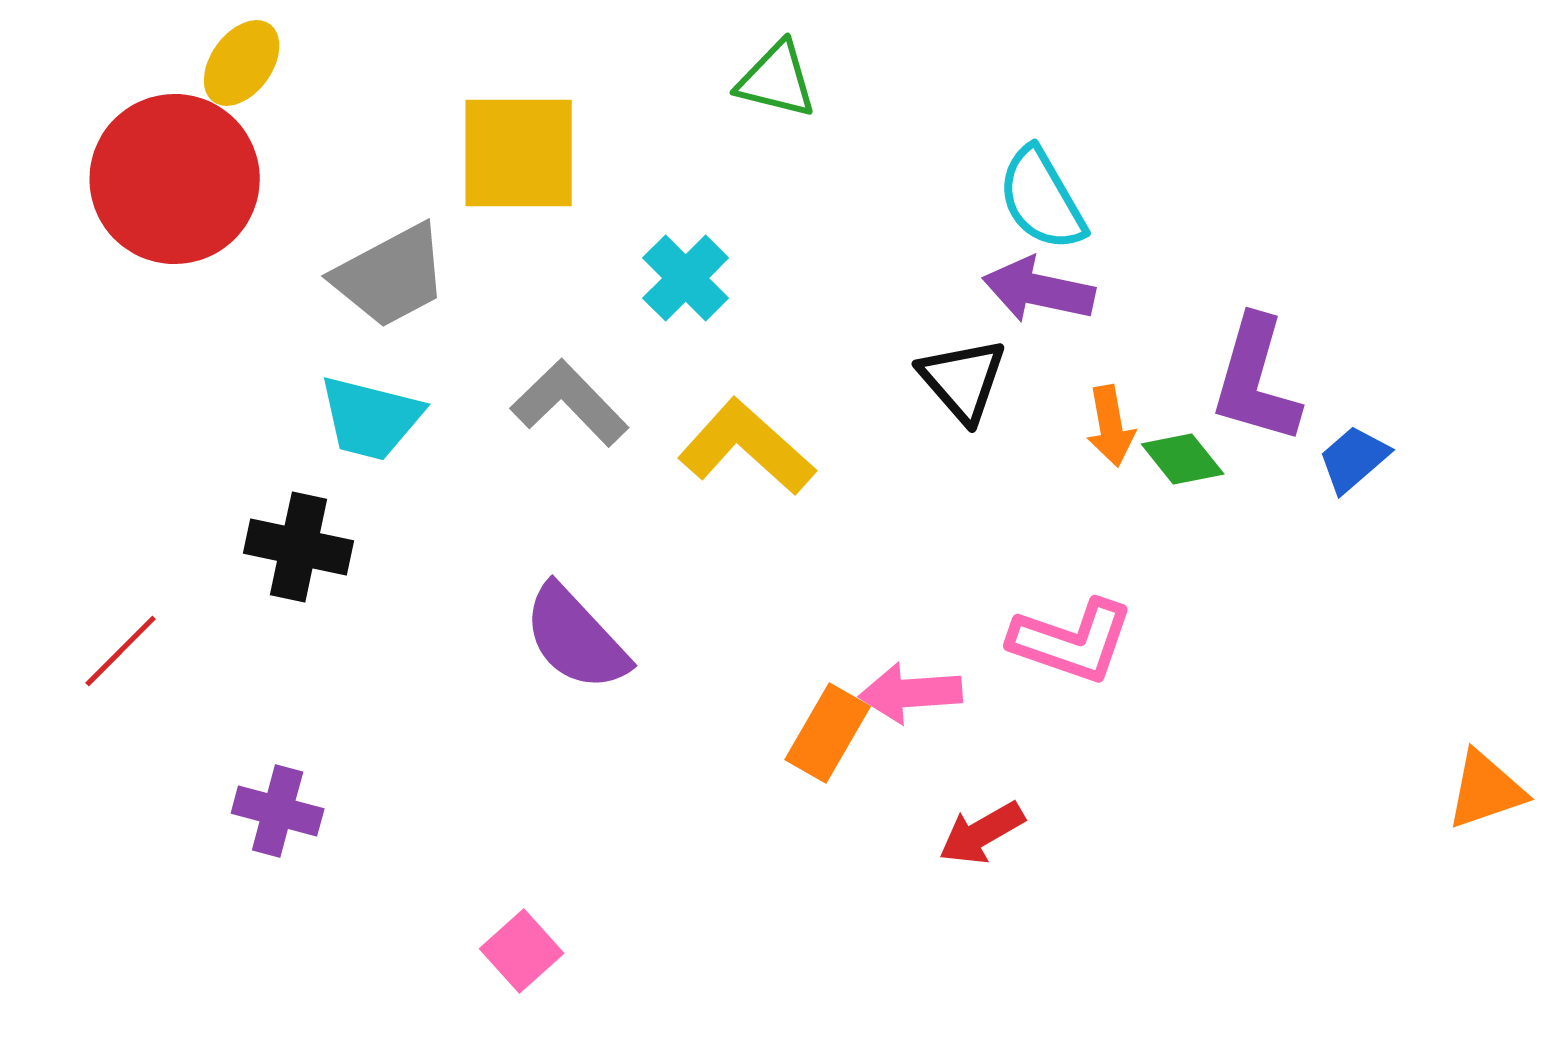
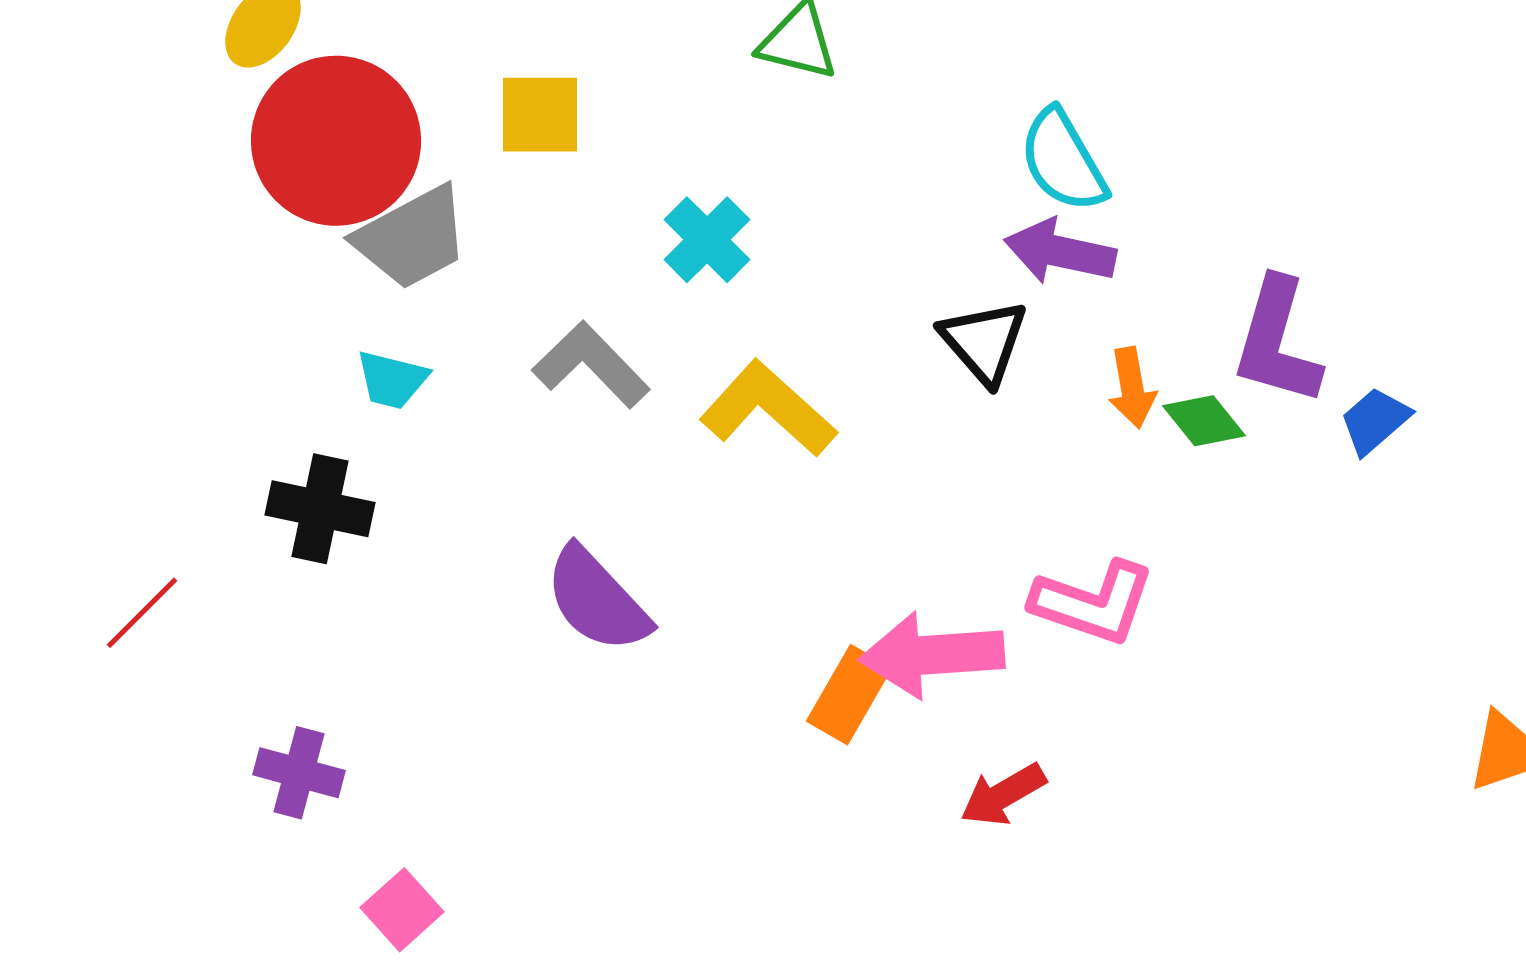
yellow square: (519, 153) -> (540, 115), size x0.7
red circle: (175, 179) -> (336, 141), moved
cyan trapezoid: (371, 418) -> (392, 380), size x0.7
pink arrow: (911, 693) -> (932, 655), size x1.4
pink square: (522, 951) -> (402, 910), moved

